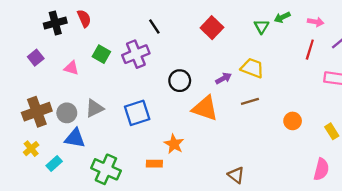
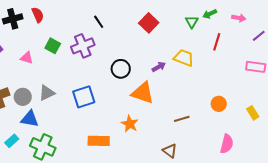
red line: (310, 50) -> (217, 42), moved
brown line: (250, 101) -> (182, 119), moved
orange star: (174, 144) -> (130, 124), moved
orange rectangle: (154, 164) -> (99, 141), size x1.5
green cross: (106, 169) -> (43, 147), moved
pink semicircle: (321, 169) -> (227, 144), moved

